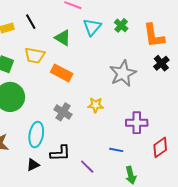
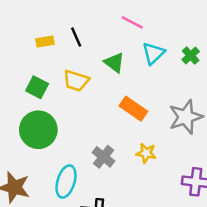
orange rectangle: (62, 73) -> (133, 109), moved

